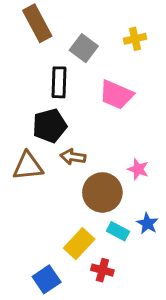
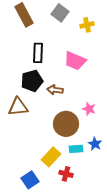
gray square: (84, 48) -> (60, 13), moved
brown arrow: (73, 157) -> (55, 90), moved
cyan rectangle: (118, 231) -> (76, 149), turned -32

